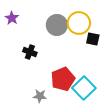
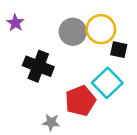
black cross: (30, 52) -> (38, 66), size x1.6
cyan square: (84, 88) -> (107, 83), moved

